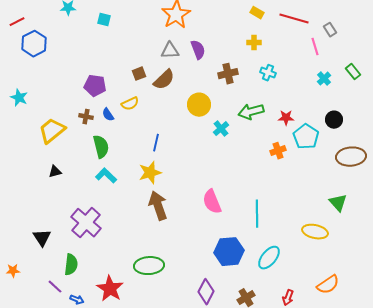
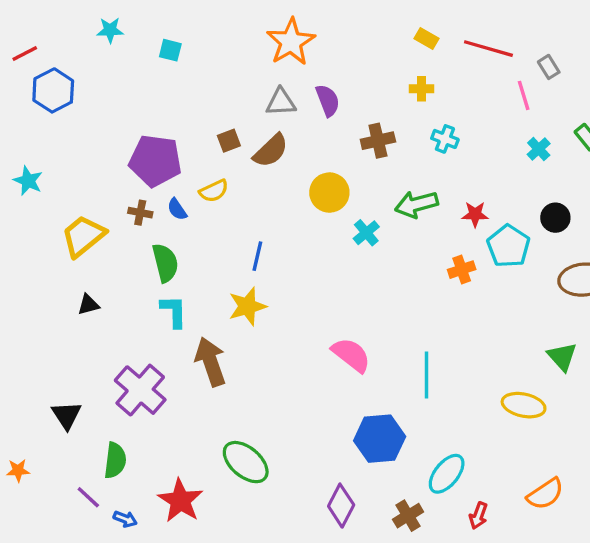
purple pentagon: (95, 86) -> (155, 161), size x1.4
cyan L-shape: (106, 176) -> (174, 311), turned 45
pink semicircle: (212, 202) -> (351, 355), turned 150
brown arrow: (158, 206) -> (211, 362), moved
cyan ellipse: (269, 258) -> (447, 474), moved
green ellipse: (149, 266) -> (246, 462), turned 44

